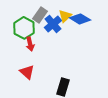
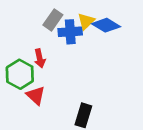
blue cross: (53, 24) -> (70, 32), turned 36
green hexagon: (24, 28) -> (20, 74), moved

